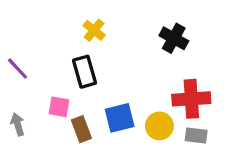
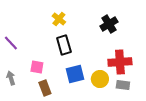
black cross: (174, 38) -> (109, 24), turned 30
black rectangle: (85, 72) -> (64, 45), moved
brown rectangle: (81, 129) -> (45, 88), moved

